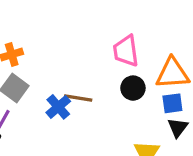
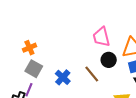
brown line: (78, 98) -> (92, 74), moved, turned 48

